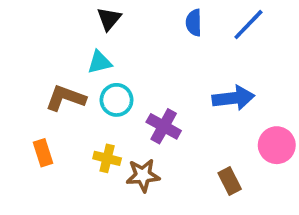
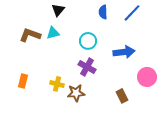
brown L-shape: (66, 98) -> (30, 35), moved
cyan circle: (117, 100) -> (88, 41), moved
orange rectangle: (43, 153) -> (23, 81), turned 32

